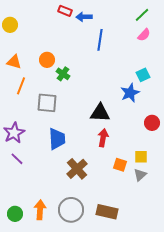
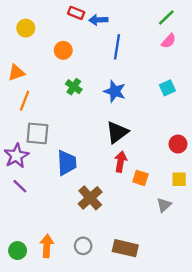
yellow circle: (10, 25) -> (26, 28), moved
orange circle: (47, 60) -> (63, 50), moved
orange triangle: (14, 62) -> (16, 73), turned -35
blue star: (130, 93) -> (115, 91), moved, turned -30
gray square: (47, 103) -> (37, 133), moved
black triangle: (100, 113) -> (117, 132), turned -40
yellow square: (141, 157) -> (179, 179), moved
orange square: (120, 165) -> (140, 178), moved
gray circle: (71, 210) -> (83, 246), size x0.6

